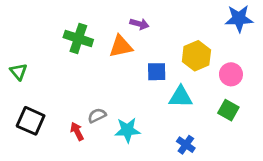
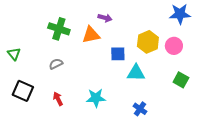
pink circle: (231, 74) -> (174, 46), moved
green square: (228, 110) -> (181, 80), moved
gray semicircle: (97, 115) -> (56, 64), moved

